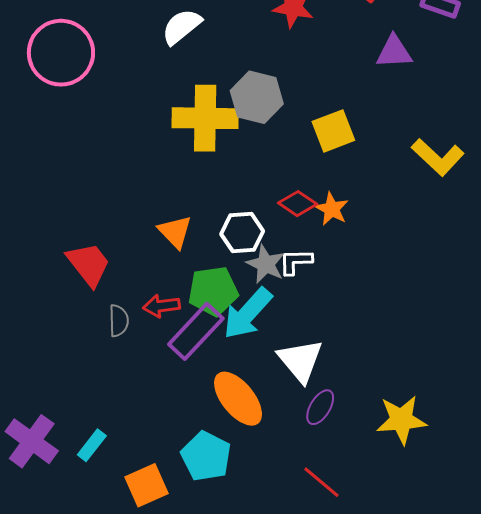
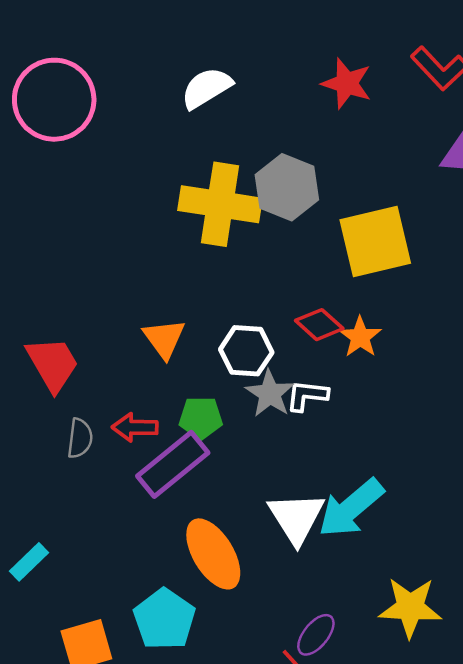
yellow square: (333, 131) -> (375, 241), size x1.4
green pentagon: (213, 291) -> (201, 418), size x0.7
cyan arrow: (248, 313) -> (351, 508), moved
purple ellipse: (320, 407) -> (316, 635), moved
cyan rectangle: (92, 445) -> (29, 562), moved

